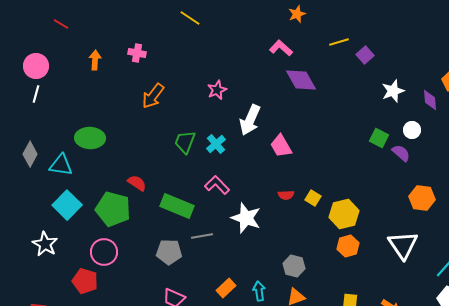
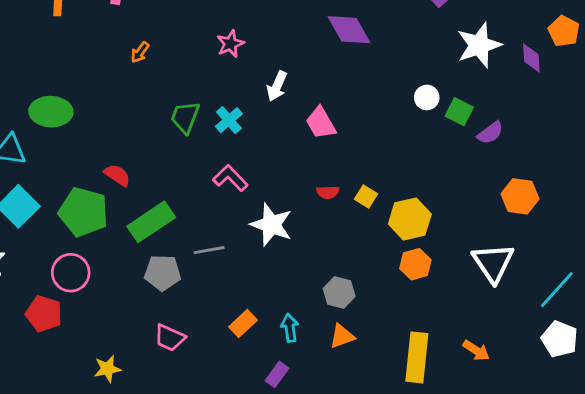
white star: (393, 91) -> (479, 45), size x1.4
orange arrow: (153, 96) -> (140, 52), size x0.6
white arrow: (250, 120) -> (277, 86), size x0.7
white circle: (412, 130) -> (427, 97), moved
purple semicircle: (401, 153) -> (490, 133), turned 102
green rectangle: (177, 206) -> (151, 222), moved, turned -56

